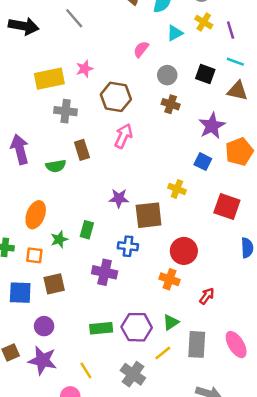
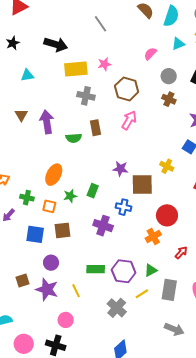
black arrow: (24, 26) -> (56, 44), moved
orange cross: (169, 279) -> (153, 236), turned 35
yellow line: (86, 371) -> (76, 291), moved

